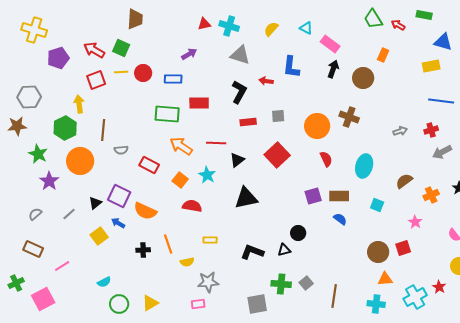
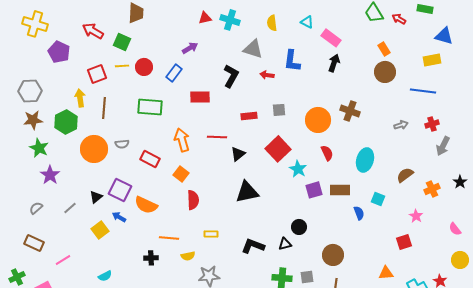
yellow semicircle: (271, 29) -> (272, 23), turned -49
red arrow: (94, 50) -> (93, 31), moved
gray triangle: (240, 55) -> (253, 49), moved
orange rectangle: (383, 55) -> (384, 49), turned -56
purple pentagon: (58, 58) -> (59, 52), turned -30
brown circle: (363, 78) -> (385, 72), moved
blue rectangle: (173, 79) -> (174, 73), turned -54
black L-shape: (239, 92) -> (231, 76), moved
blue line: (441, 101) -> (423, 91), moved
green rectangle: (167, 114) -> (150, 107), moved
brown star: (17, 126) -> (33, 120), moved
brown line: (103, 130) -> (104, 108), moved
orange arrow: (181, 146) -> (182, 140), turned 40
gray arrow: (442, 152) -> (443, 146), turned -36
orange circle: (80, 161) -> (94, 149), moved
cyan star: (207, 175) -> (298, 169), moved
red semicircle: (192, 206) -> (193, 200), turned 78
blue semicircle: (340, 219) -> (359, 213), moved, turned 32
orange line: (168, 244) -> (169, 238), turned -66
black cross: (143, 250) -> (151, 258), moved
brown circle: (378, 252) -> (333, 255), moved
gray square: (306, 283) -> (307, 277), turned 32

